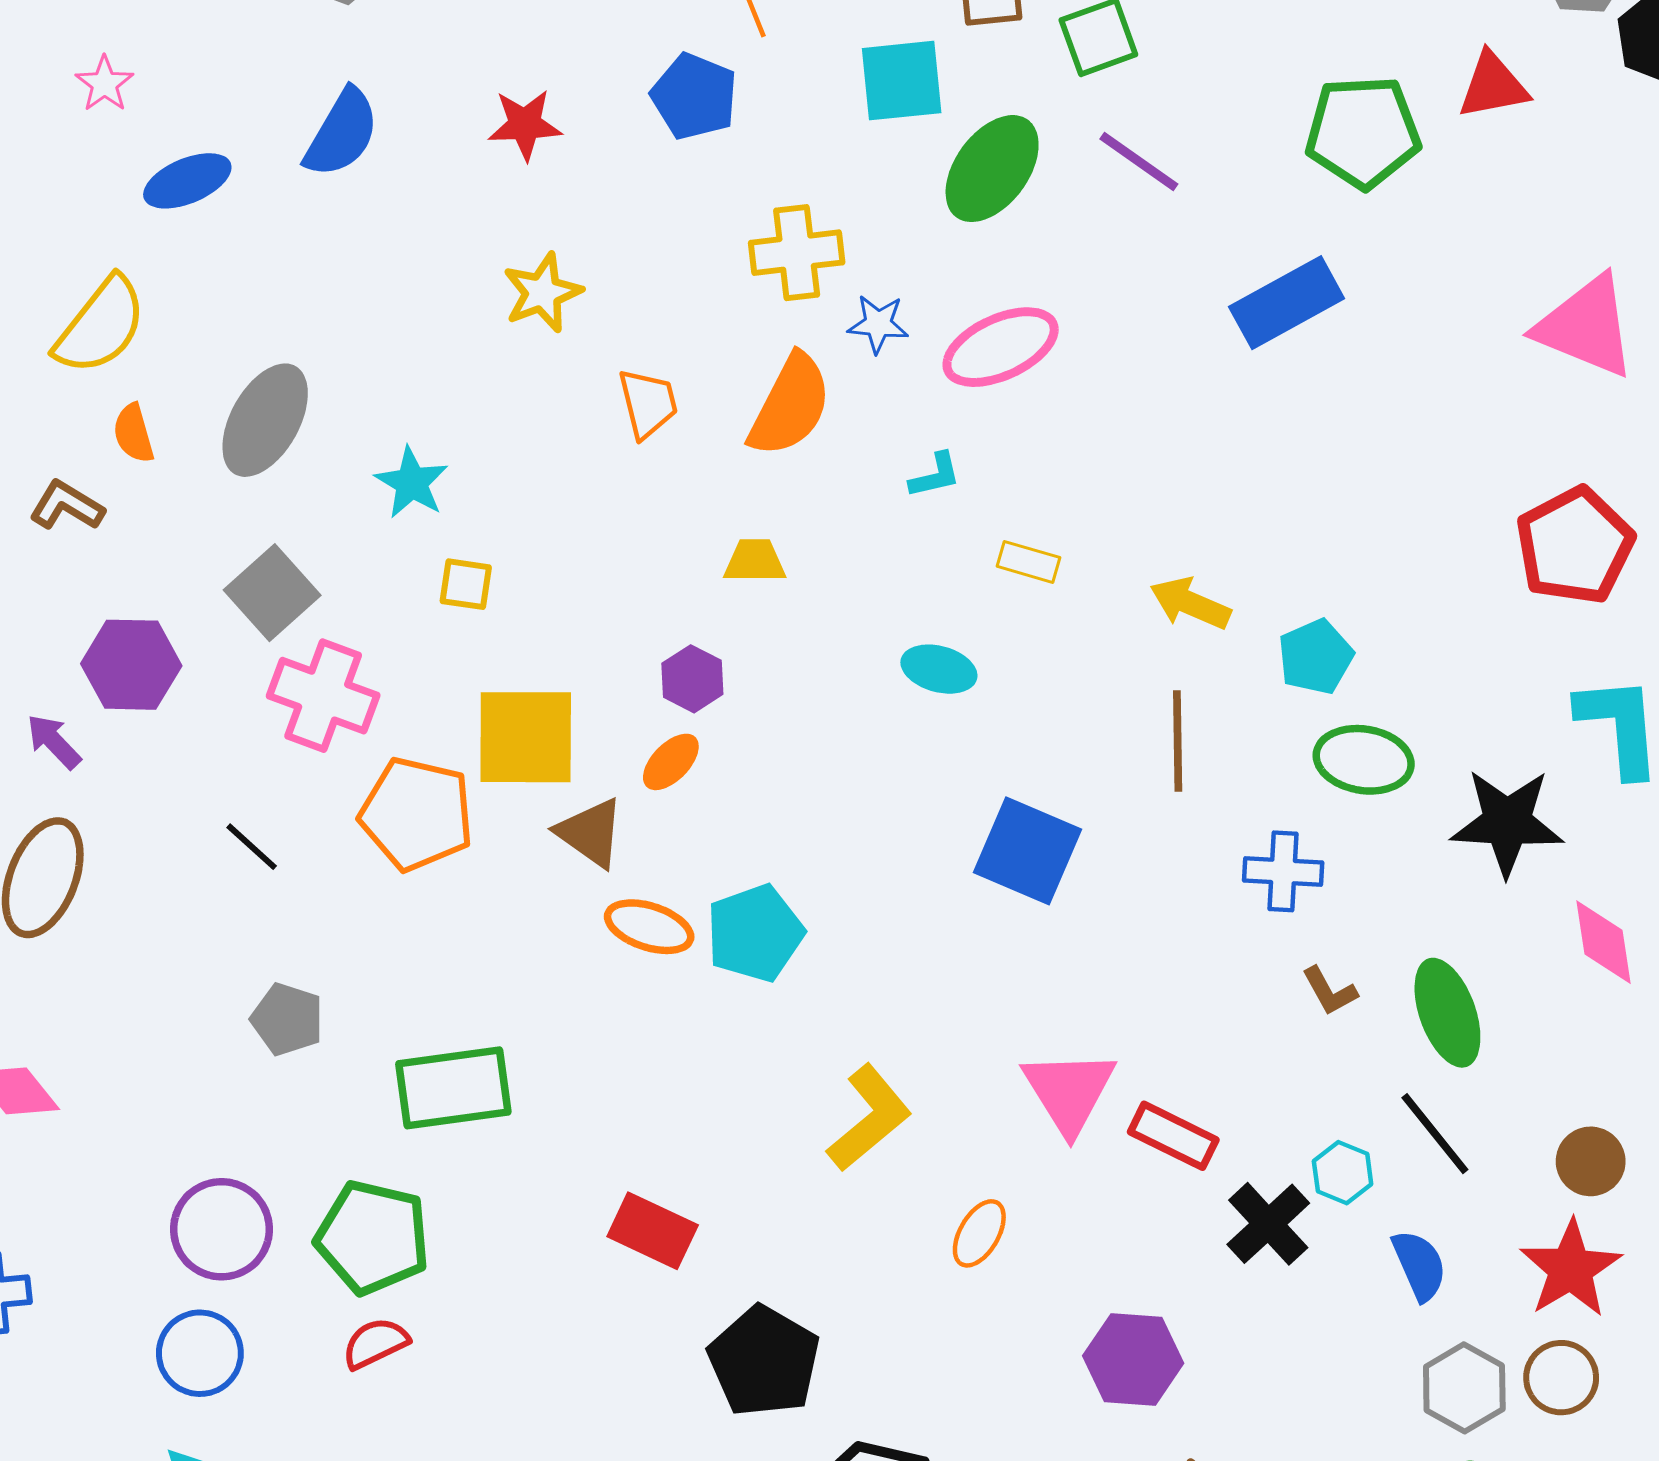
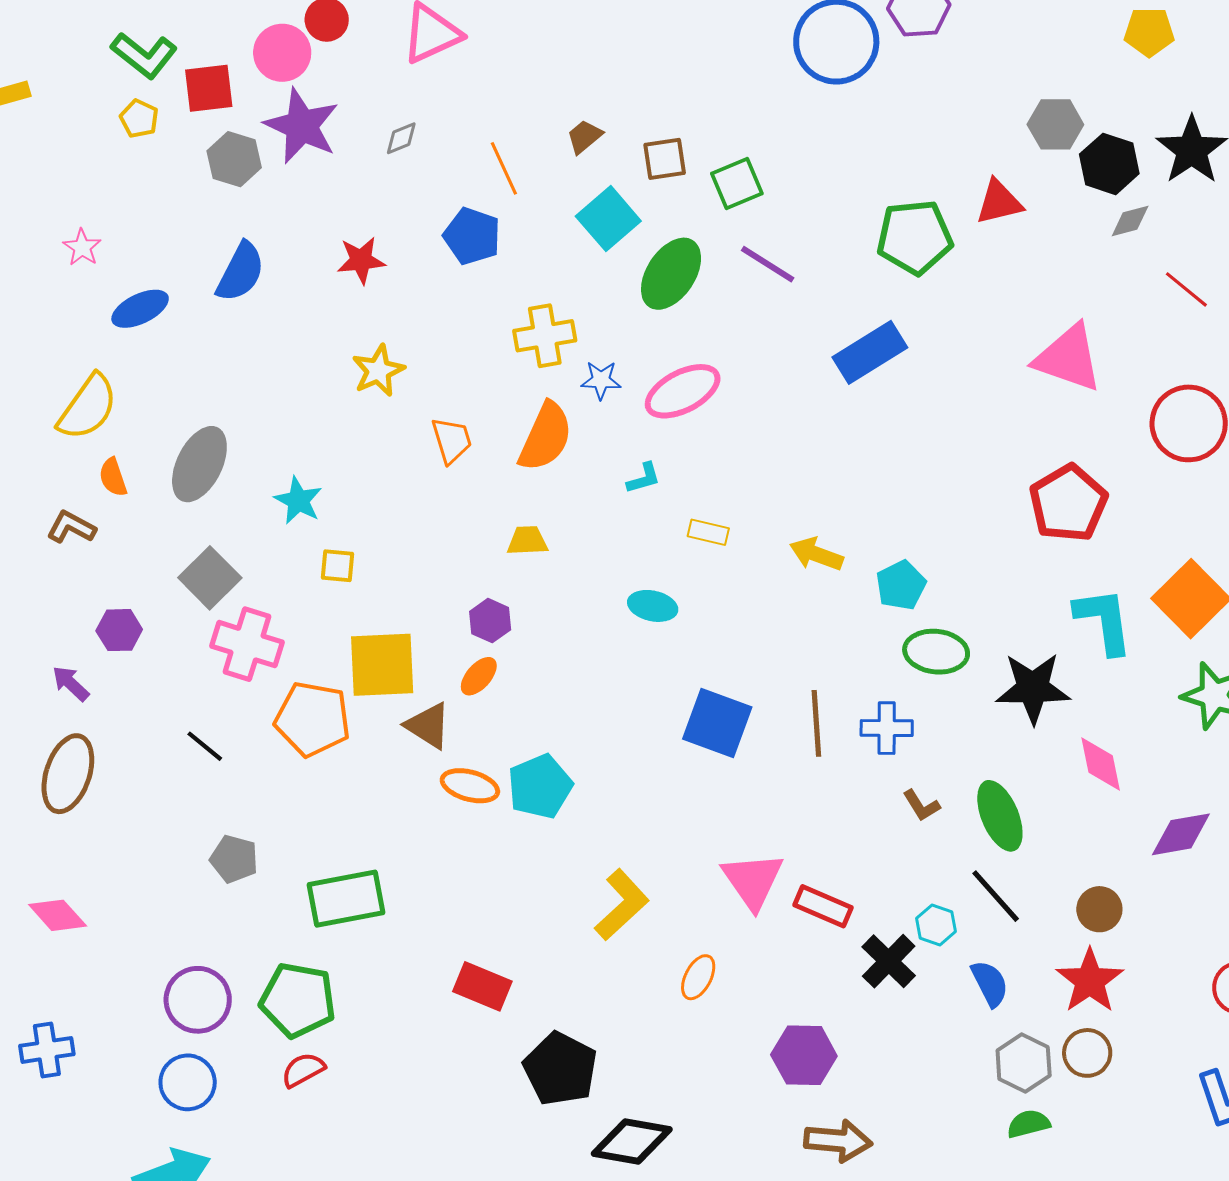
cyan square: (902, 81) -> (608, 219), turned -32
purple hexagon: (131, 665) -> (119, 630), size x0.7
brown line: (1178, 741) -> (816, 723), moved

